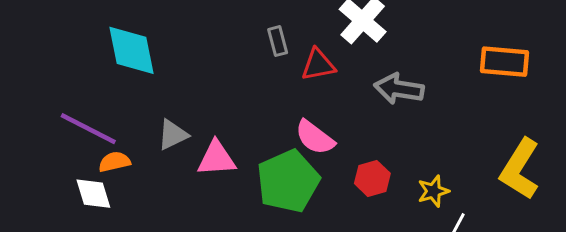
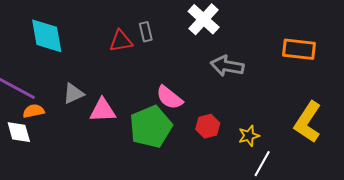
red triangle: (318, 65) -> (121, 41), moved

